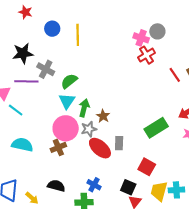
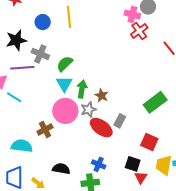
blue circle: (52, 29) -> (43, 22), moved
gray rectangle: (119, 143) -> (120, 121), turned 32
cyan semicircle: (22, 145) -> (22, 146), moved
brown cross: (58, 147) -> (45, 129), moved

